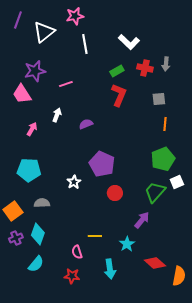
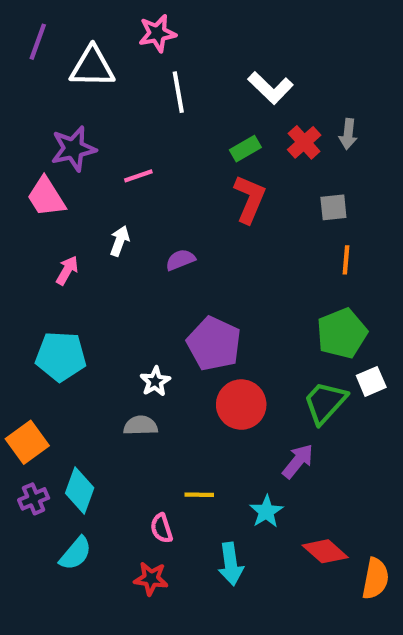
white triangle: (44, 32) -> (92, 67), turned 40
red cross: (145, 68) -> (304, 142), turned 35
red circle: (115, 193) -> (241, 405), size x1.5
gray semicircle: (42, 203) -> (141, 426), moved

